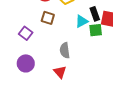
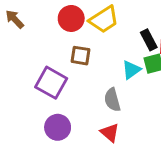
cyan triangle: (82, 21) -> (131, 70), moved
purple square: (26, 33) -> (51, 83), size x1.5

